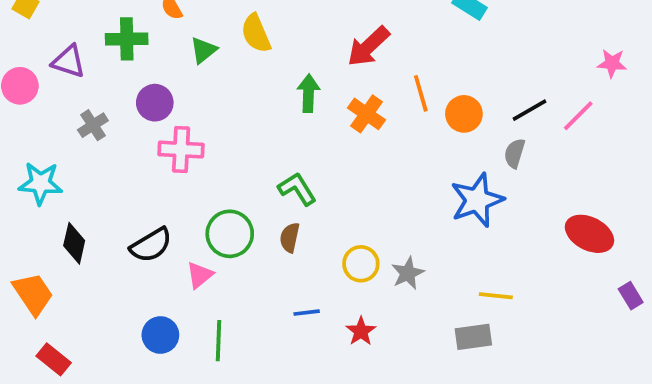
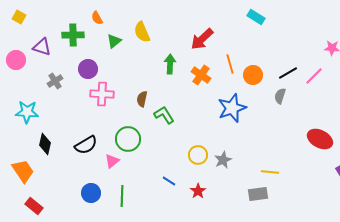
blue star: (477, 200) -> (232, 108), moved
brown semicircle: (290, 238) -> (142, 99), moved
blue line: (307, 313) -> (169, 181), turned 40

